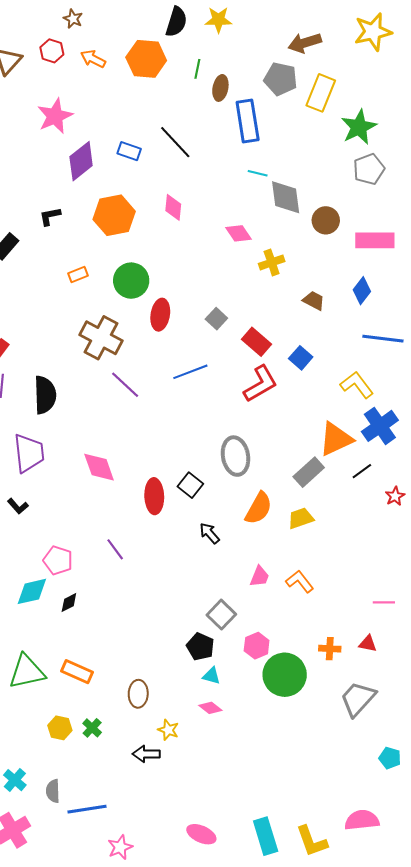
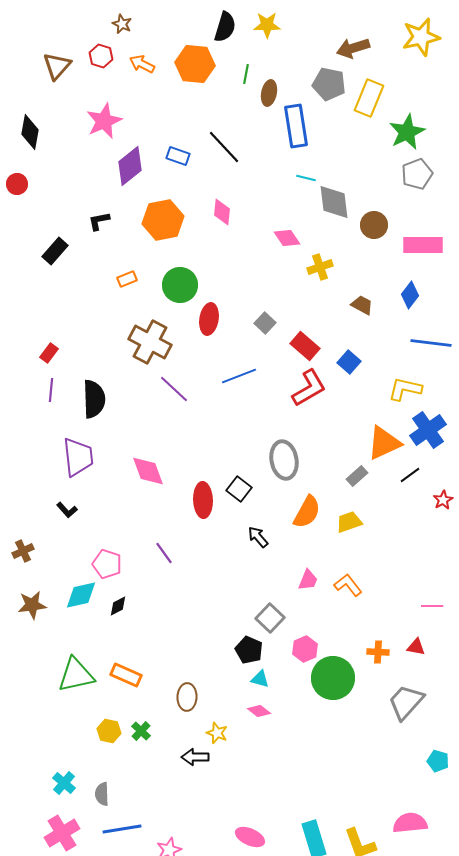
yellow L-shape: (357, 385) -> (405, 389), turned -40
gray rectangle: (309, 472) -> (357, 476), size x0.7
blue line: (87, 809) -> (122, 829), moved

